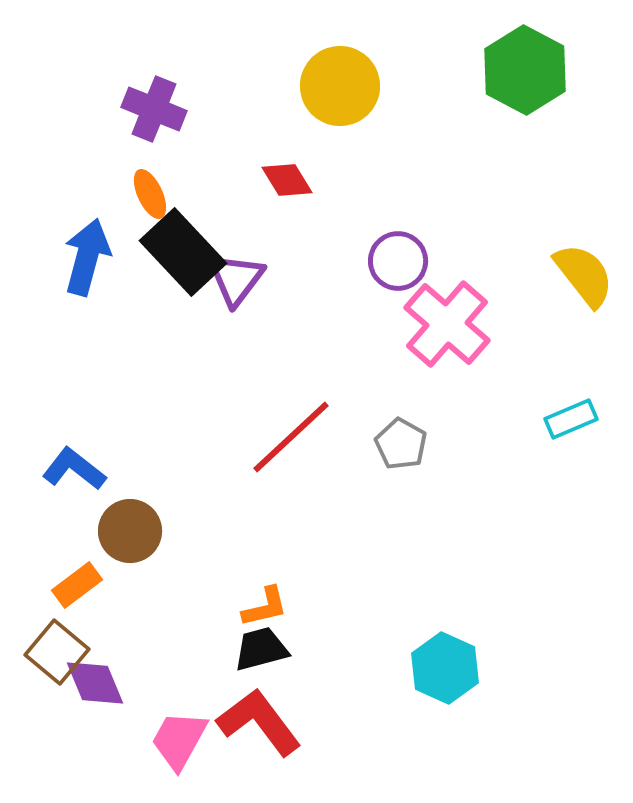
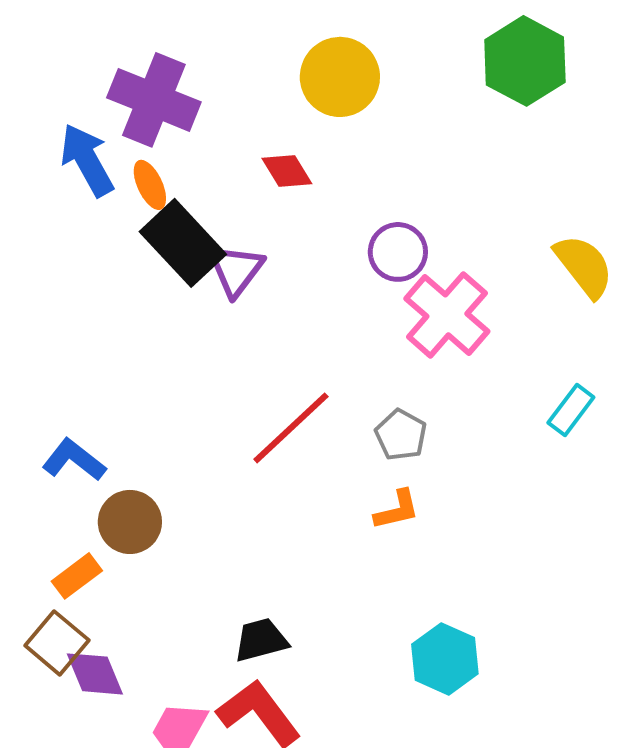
purple cross: (154, 109) -> (154, 100), size x1.4
blue arrow: (87, 257) -> (87, 160), moved, turned -44
cyan rectangle: (571, 419) -> (571, 410), turned -30
orange L-shape: (265, 607) -> (397, 510), moved

